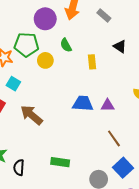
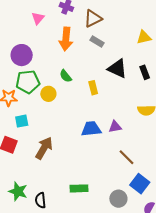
purple circle: (45, 19) -> (22, 55), moved
black triangle: (120, 47) -> (117, 69), size x1.5
cyan square: (13, 84) -> (22, 121), turned -32
brown arrow: (31, 115) -> (44, 148), turned 90

